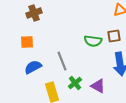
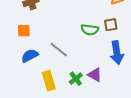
gray line: (62, 61) -> (59, 50), turned -30
green cross: (75, 83) -> (76, 79), moved

